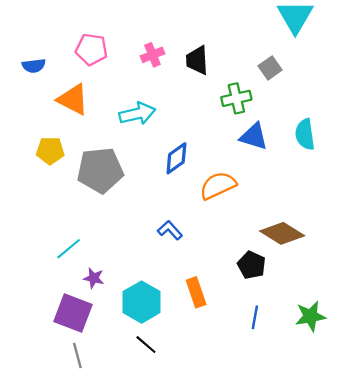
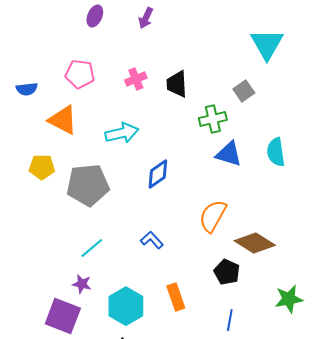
orange semicircle: (218, 186) -> (213, 216), moved, turned -36
cyan line: (69, 249) -> (92, 248), moved
green star: (310, 316) -> (289, 299), moved

